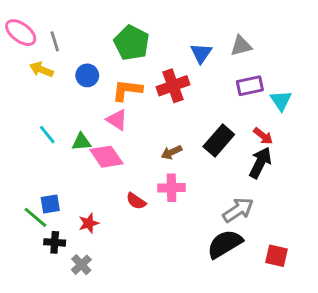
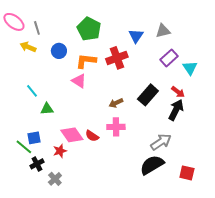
purple rectangle: (250, 86) -> (169, 58), turned -30
green triangle: (81, 142) -> (47, 109), moved
pink diamond: (106, 157) -> (72, 135), moved
black cross: (55, 242) -> (37, 164), turned -32

